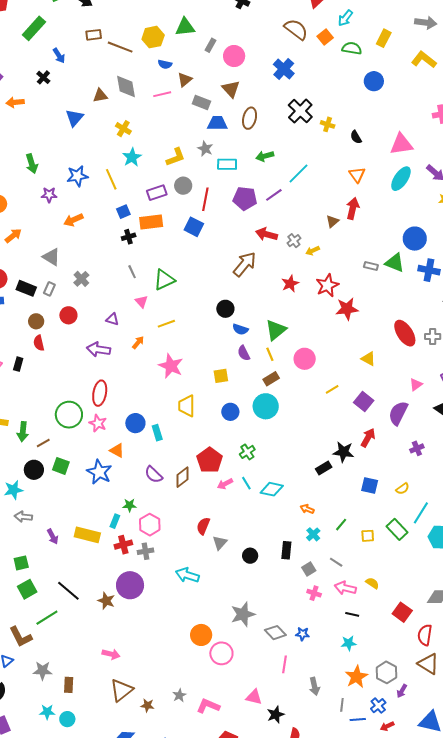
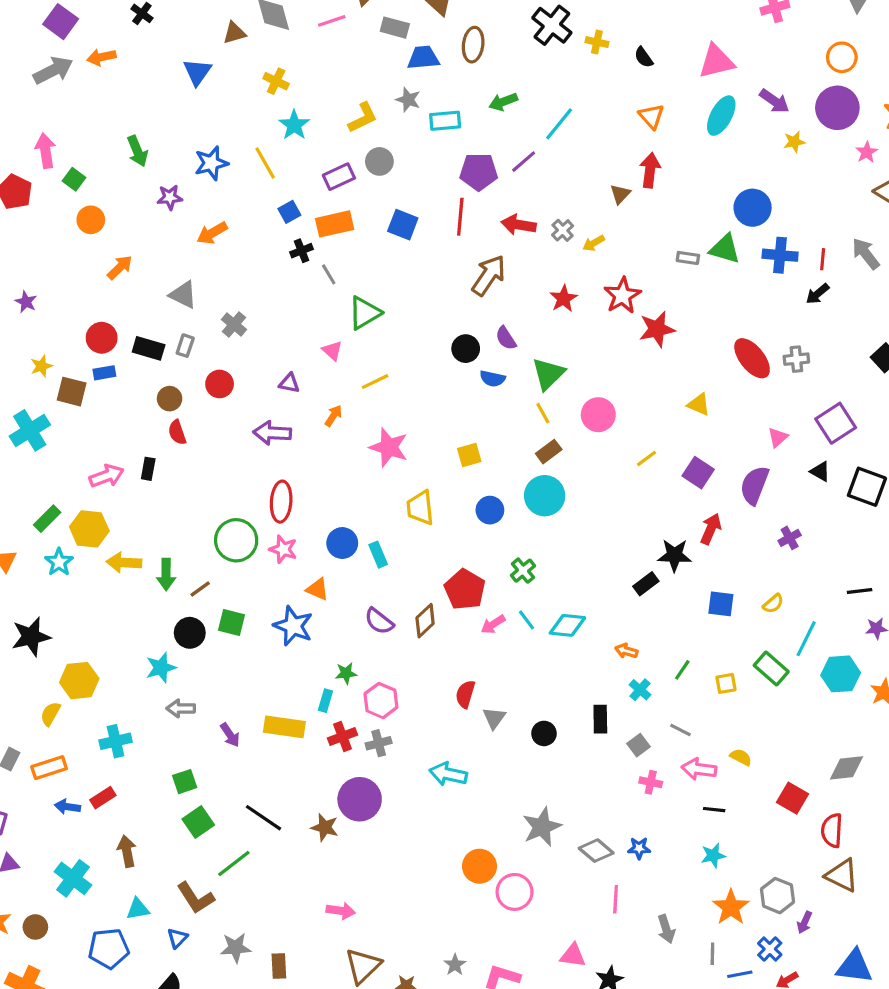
red line: (205, 199) -> (460, 217), moved
gray line: (132, 272) -> (329, 274), moved
purple semicircle: (244, 353) -> (506, 338), moved

